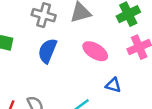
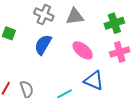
blue triangle: (113, 85) -> (94, 81), size x1.5

